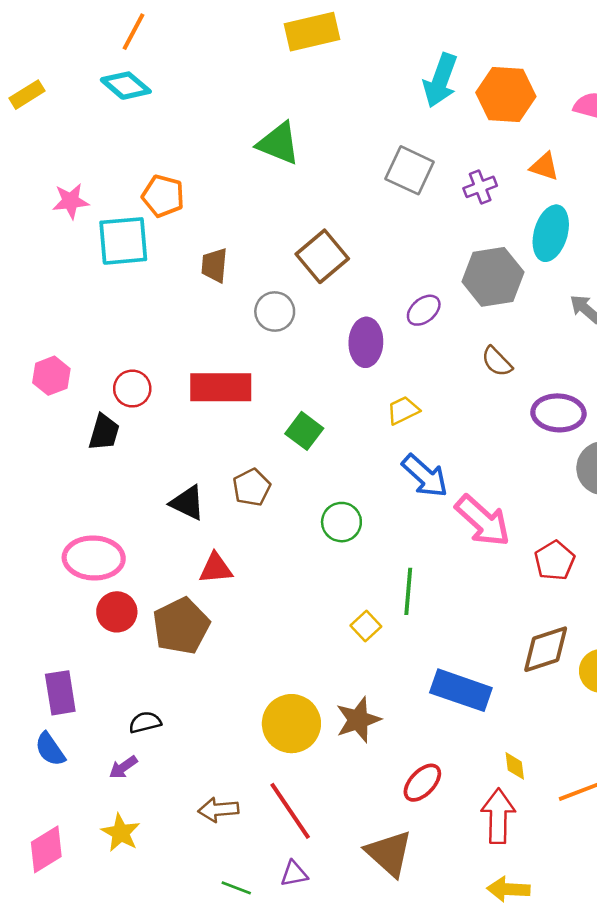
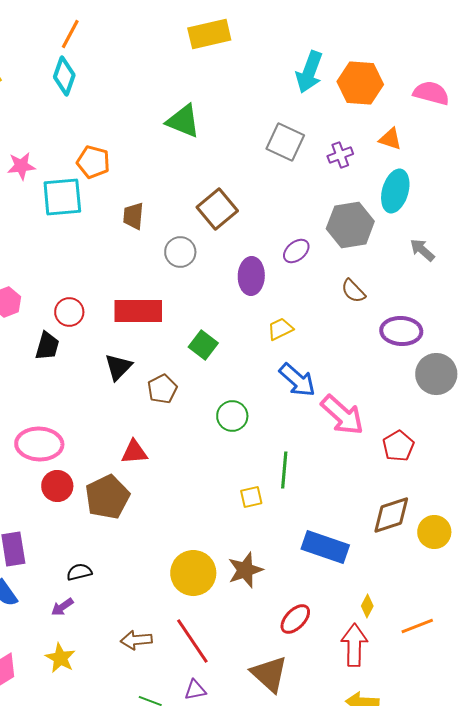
cyan diamond: (126, 86) -> (64, 76), turned 69
black triangle: (187, 503) -> (118, 367), moved, turned 48
yellow square: (366, 626) -> (251, 497), turned 30
yellow diamond: (515, 766) -> (367, 606), turned 35

